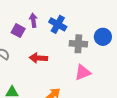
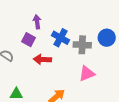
blue cross: (58, 24) -> (61, 38), moved
purple square: (18, 31) -> (29, 40), moved

